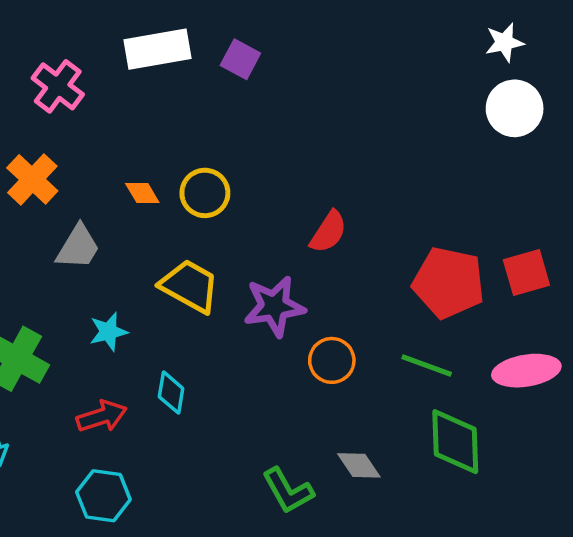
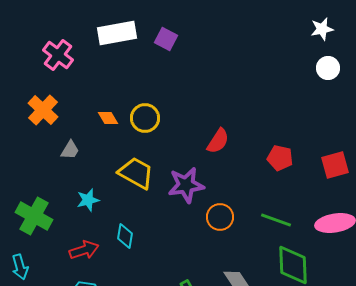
white circle: (515, 108) -> (328, 68), size x0.7
gray trapezoid: (78, 247) -> (70, 150), size x0.7
red pentagon: (449, 283) -> (280, 158), moved, size x0.6

